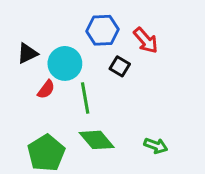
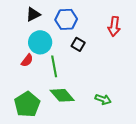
red arrow: (146, 40) -> (114, 26), moved, turned 48
black triangle: (27, 53) -> (33, 14), moved

